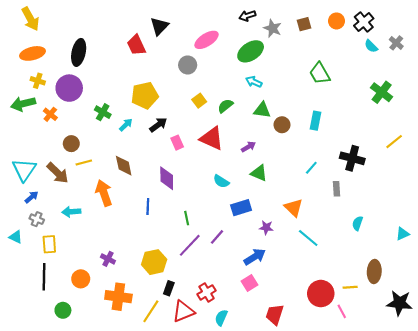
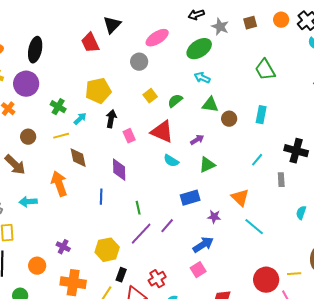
black arrow: (158, 125) -> (111, 119), turned -42
yellow line: (84, 162) -> (61, 136), moved
green triangle: (259, 173) -> (207, 165), turned -48
cyan semicircle: (221, 181) -> (171, 161), moved

